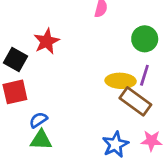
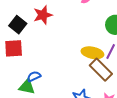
blue semicircle: (38, 120) -> (34, 76), moved

